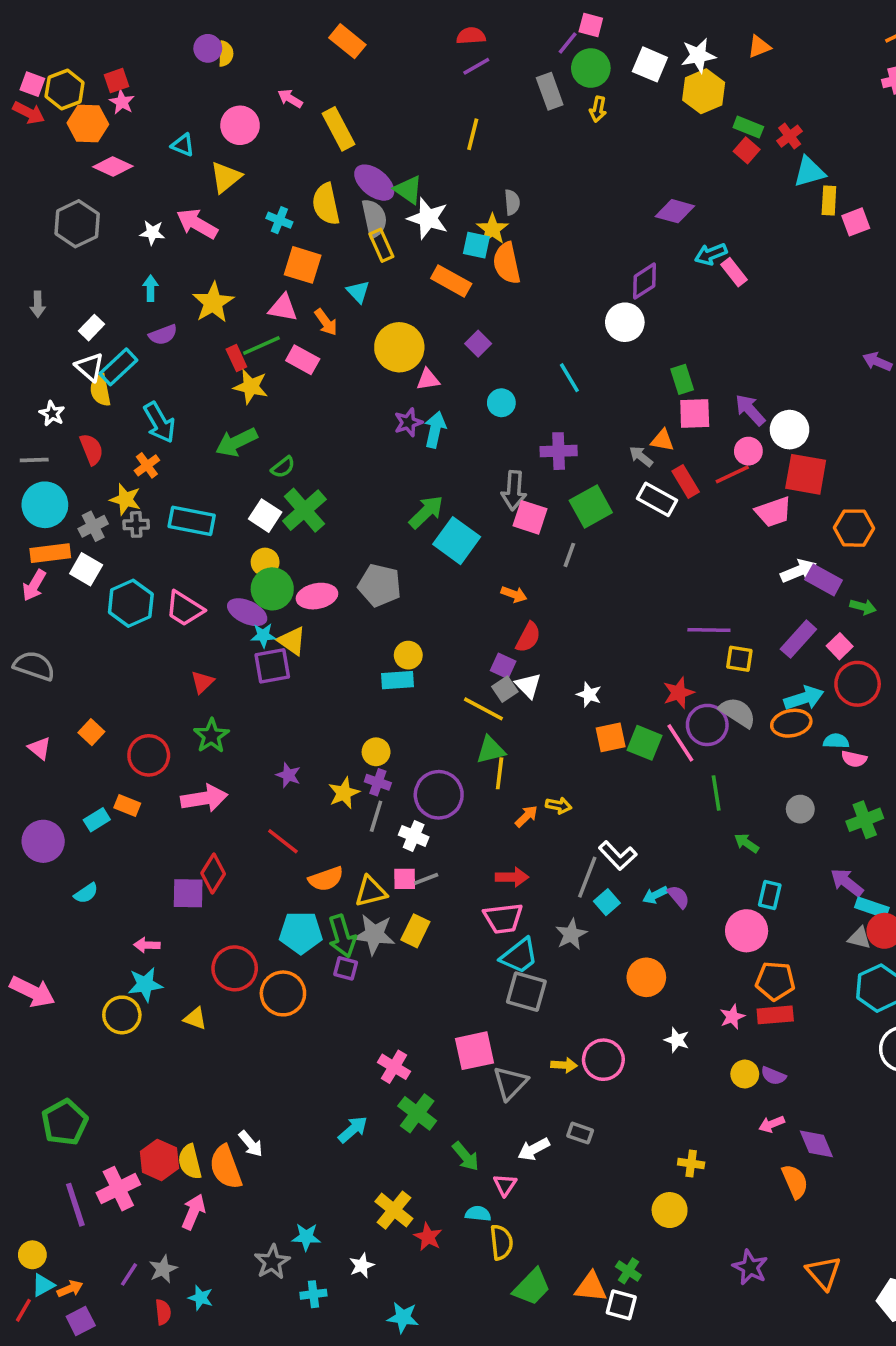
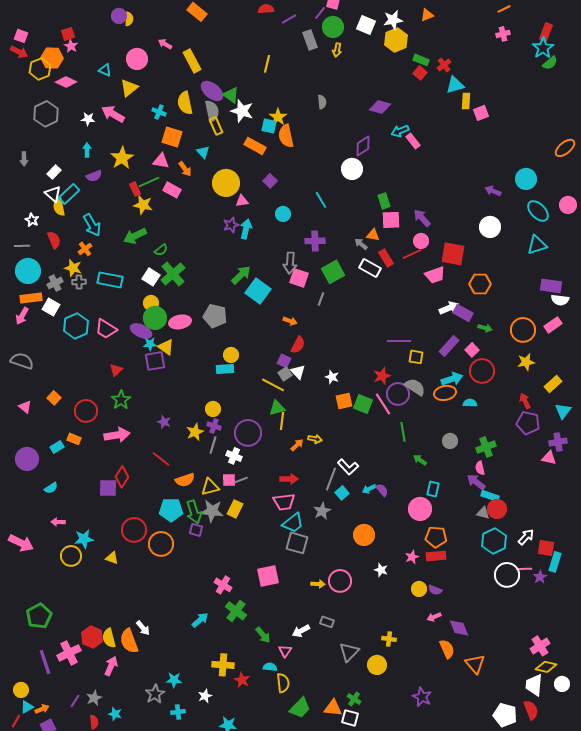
purple line: (476, 66) -> (289, 19), moved
yellow hexagon: (65, 89) -> (40, 69), moved
gray semicircle: (512, 202) -> (322, 102), moved
white circle: (790, 430) -> (490, 227), moved
pink semicircle: (854, 759) -> (480, 468), moved, turned 64
pink arrow: (147, 945) -> (58, 522), moved
gray triangle: (510, 1083) -> (349, 652), moved
yellow cross: (394, 1210) -> (223, 665), turned -35
orange triangle: (824, 1273) -> (475, 664), moved

